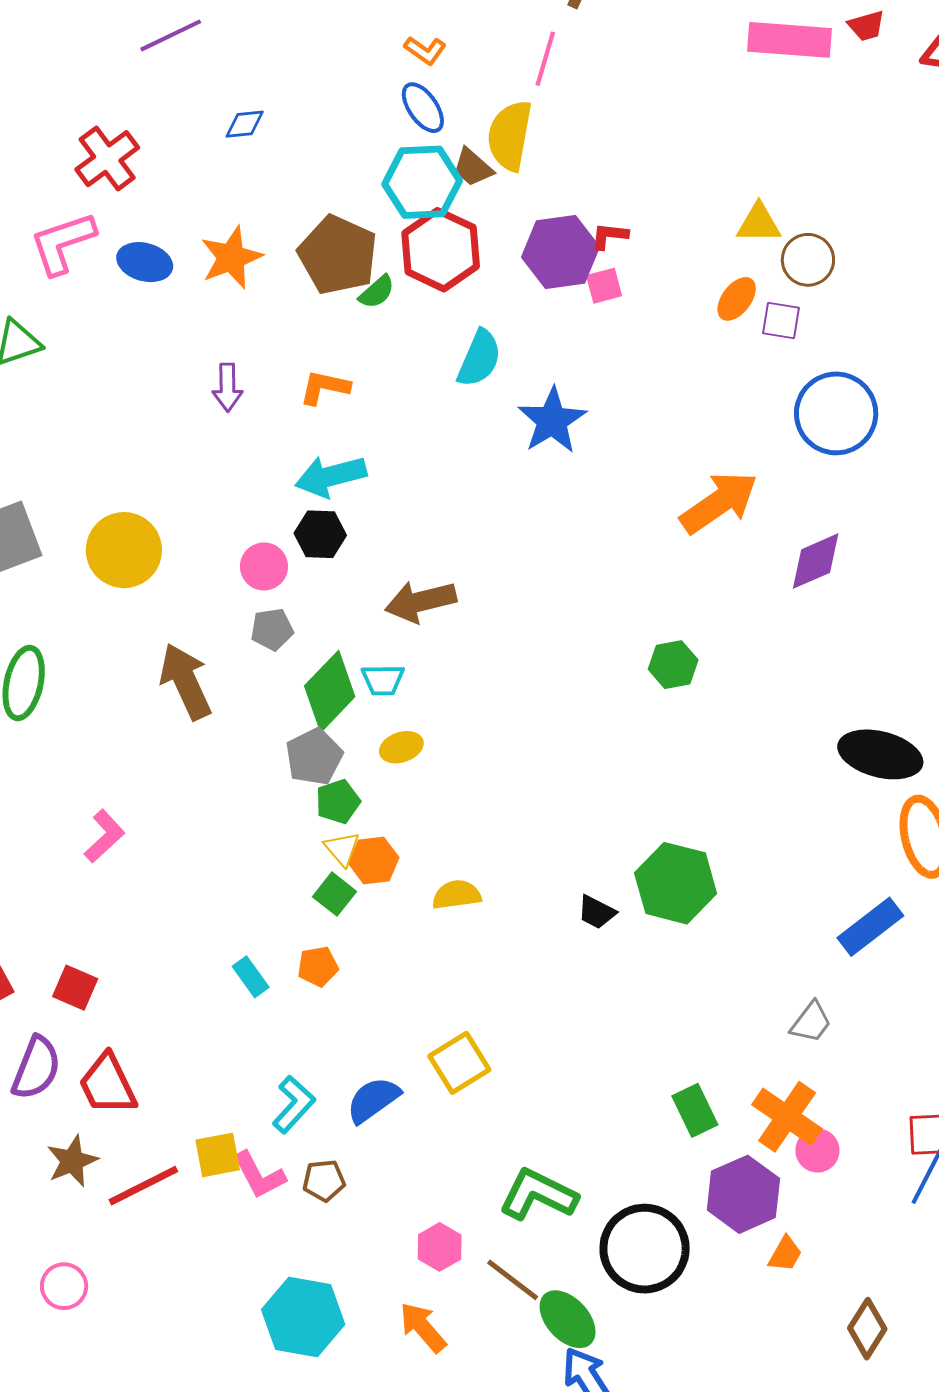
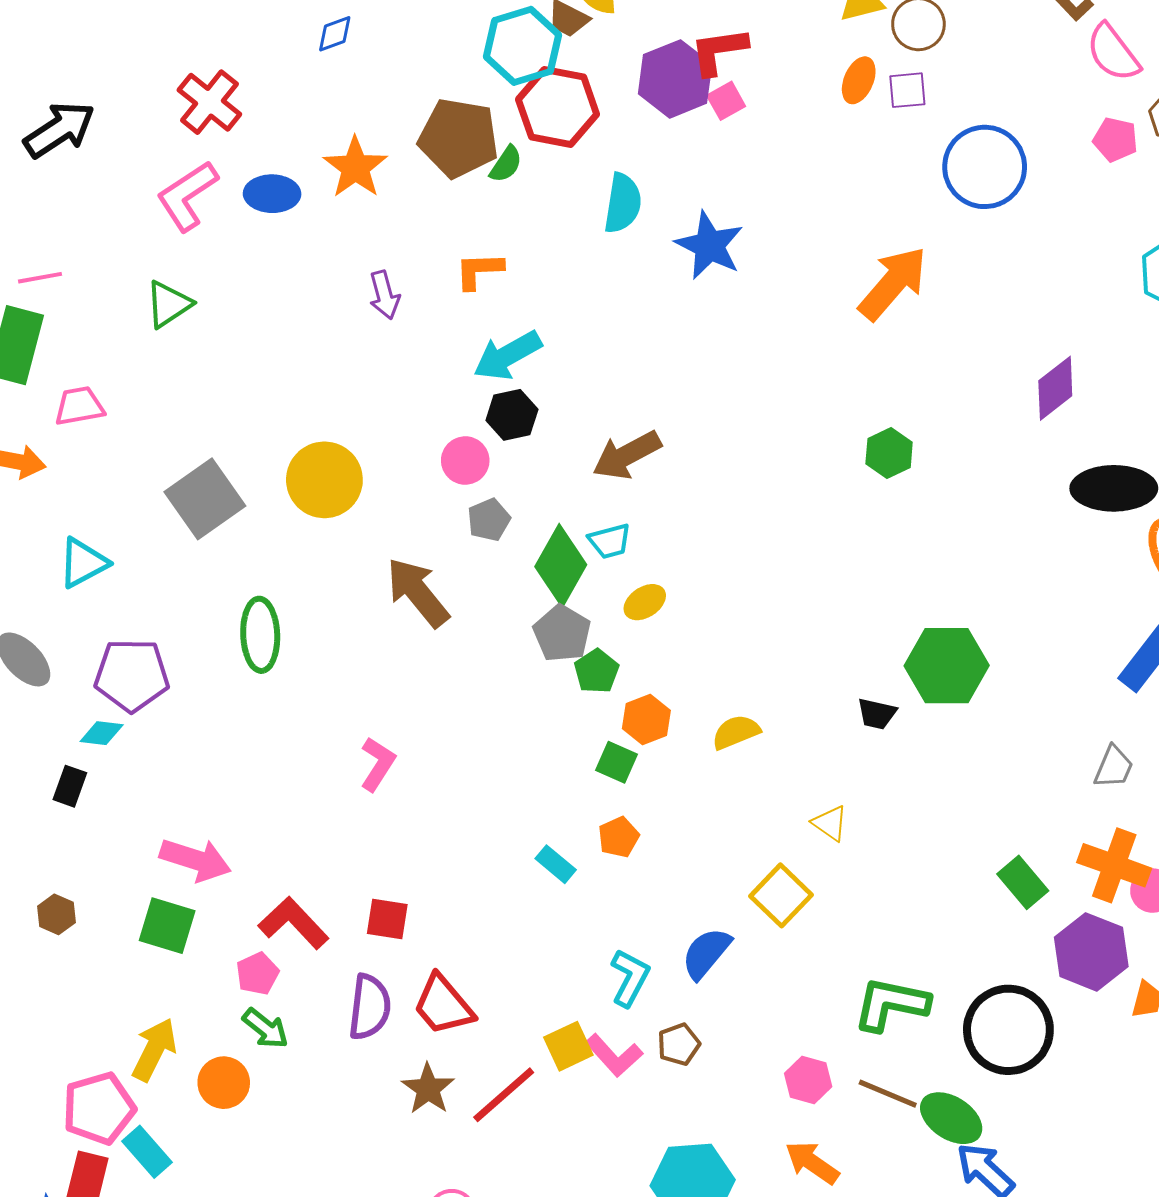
red L-shape: (609, 236) -> (719, 51), size x1.6
purple diamond: (816, 561) -> (1055, 388), moved
yellow triangle: (342, 849) -> (830, 823), moved

